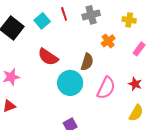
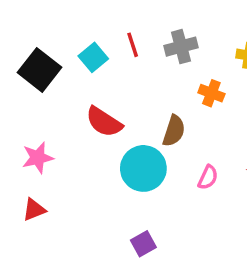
orange cross: (108, 41) -> (211, 93), turned -32
pink semicircle: (106, 88) -> (208, 177), size x0.6

